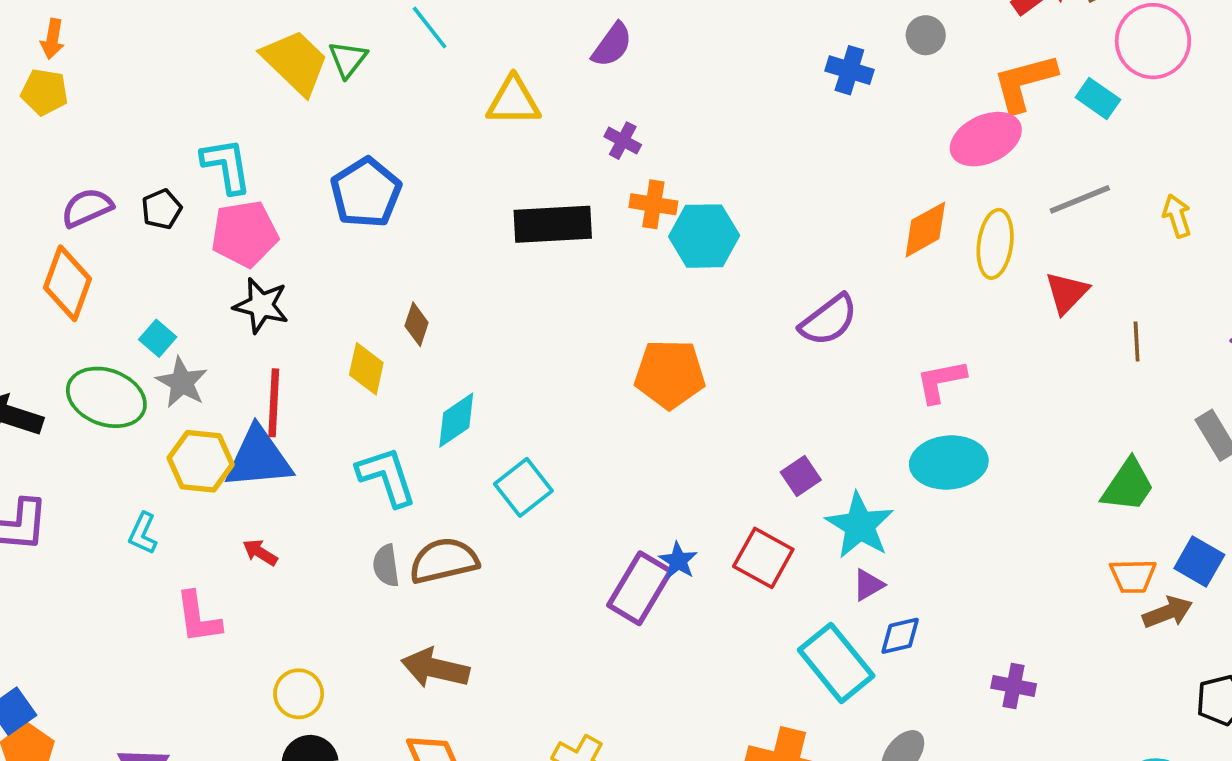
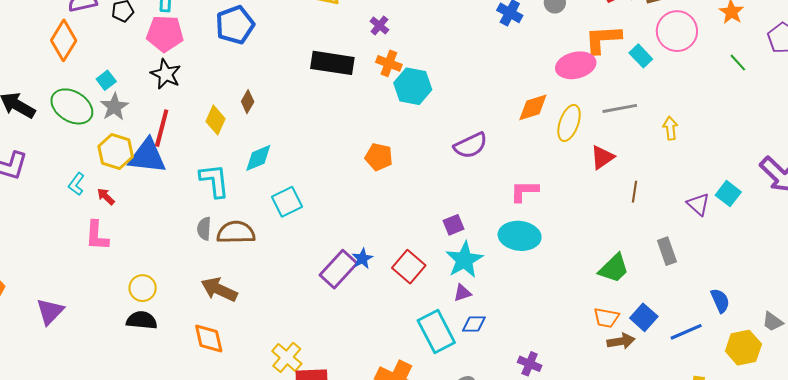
orange pentagon: (670, 374) -> (379, 157), size x0.7
purple square: (801, 476) -> (453, 225), moved
red arrow: (260, 552) -> (106, 197), moved

